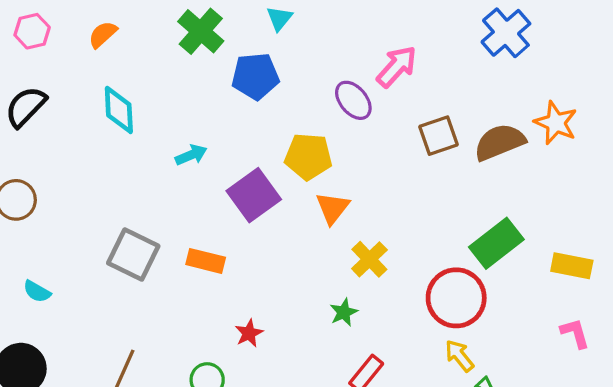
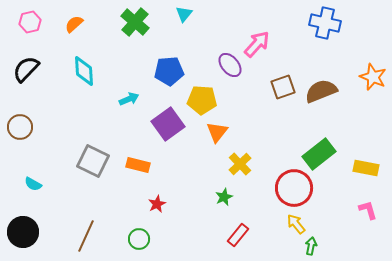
blue cross: (506, 33) -> (325, 23), turned -36
blue pentagon: (255, 76) -> (169, 71), moved
orange star: (556, 123) -> (373, 77), moved
red star: (249, 333) -> (157, 204), moved

